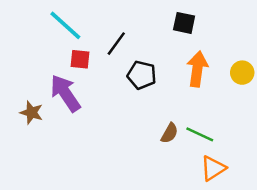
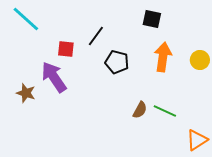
cyan line: (65, 25) -> (26, 19), moved
orange triangle: (213, 168) -> (197, 140), moved

